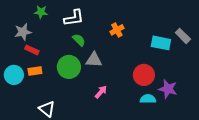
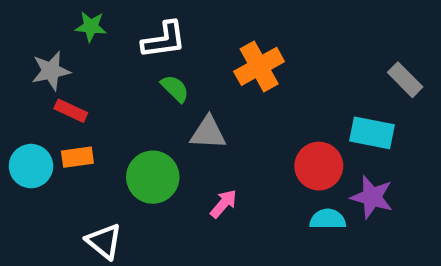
orange cross: (117, 30) -> (259, 66), size x1.5
cyan rectangle: (161, 43) -> (372, 133), moved
green circle: (69, 67) -> (153, 177), moved

